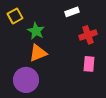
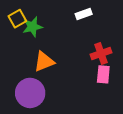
green star: (36, 31) -> (32, 27), moved, turned 30
red cross: (88, 35) -> (101, 53), moved

